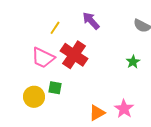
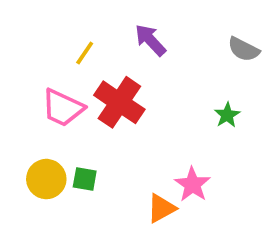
green square: (55, 88) -> (85, 179), moved
pink star: (124, 109) -> (192, 184), moved

